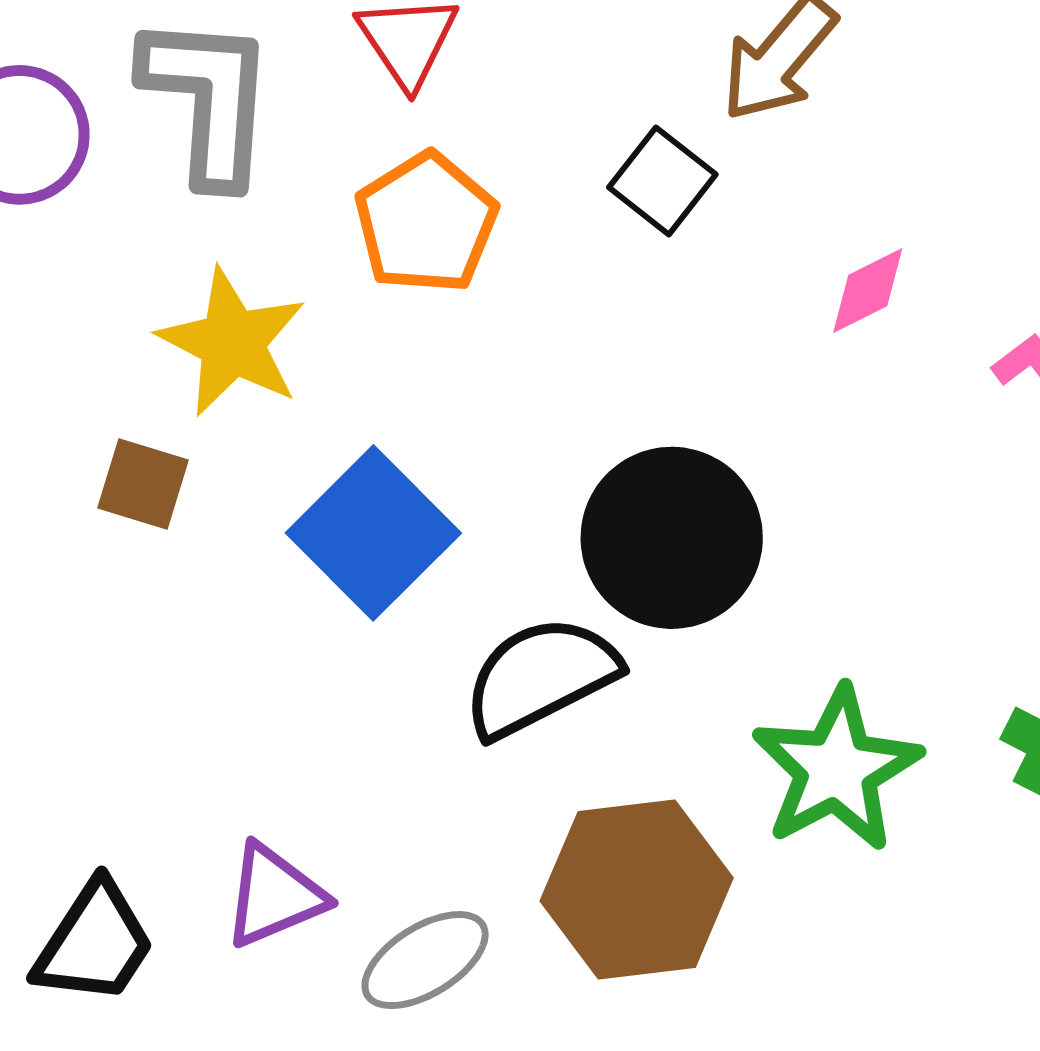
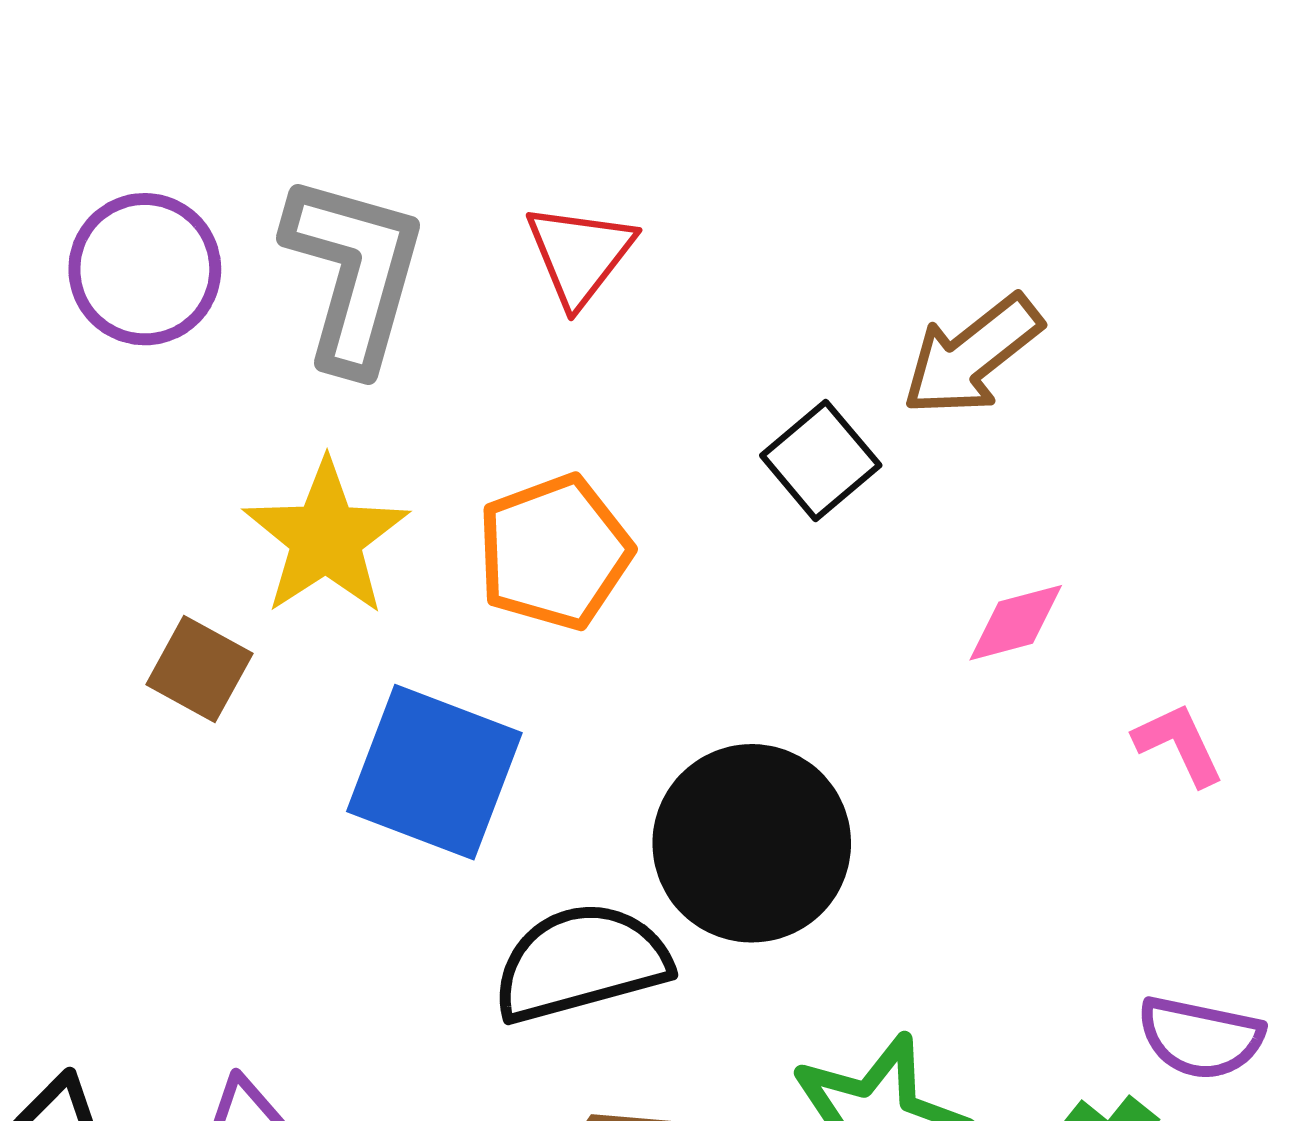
orange pentagon: (426, 223) -> (554, 552), moved
blue square: (373, 533) -> (434, 772), turned -36

